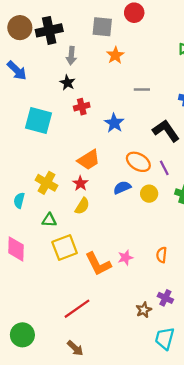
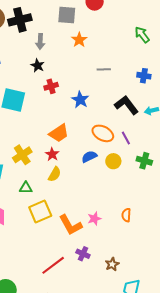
yellow cross: (47, 183) -> (22, 155), turned 30
purple cross: (165, 298) -> (83, 254), moved

